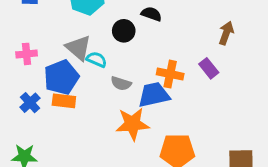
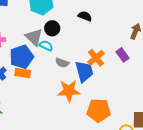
black circle: (124, 31) -> (52, 28), moved
orange cross: (170, 74) -> (96, 58), turned 36
blue trapezoid: (154, 95) -> (84, 71), turned 85

